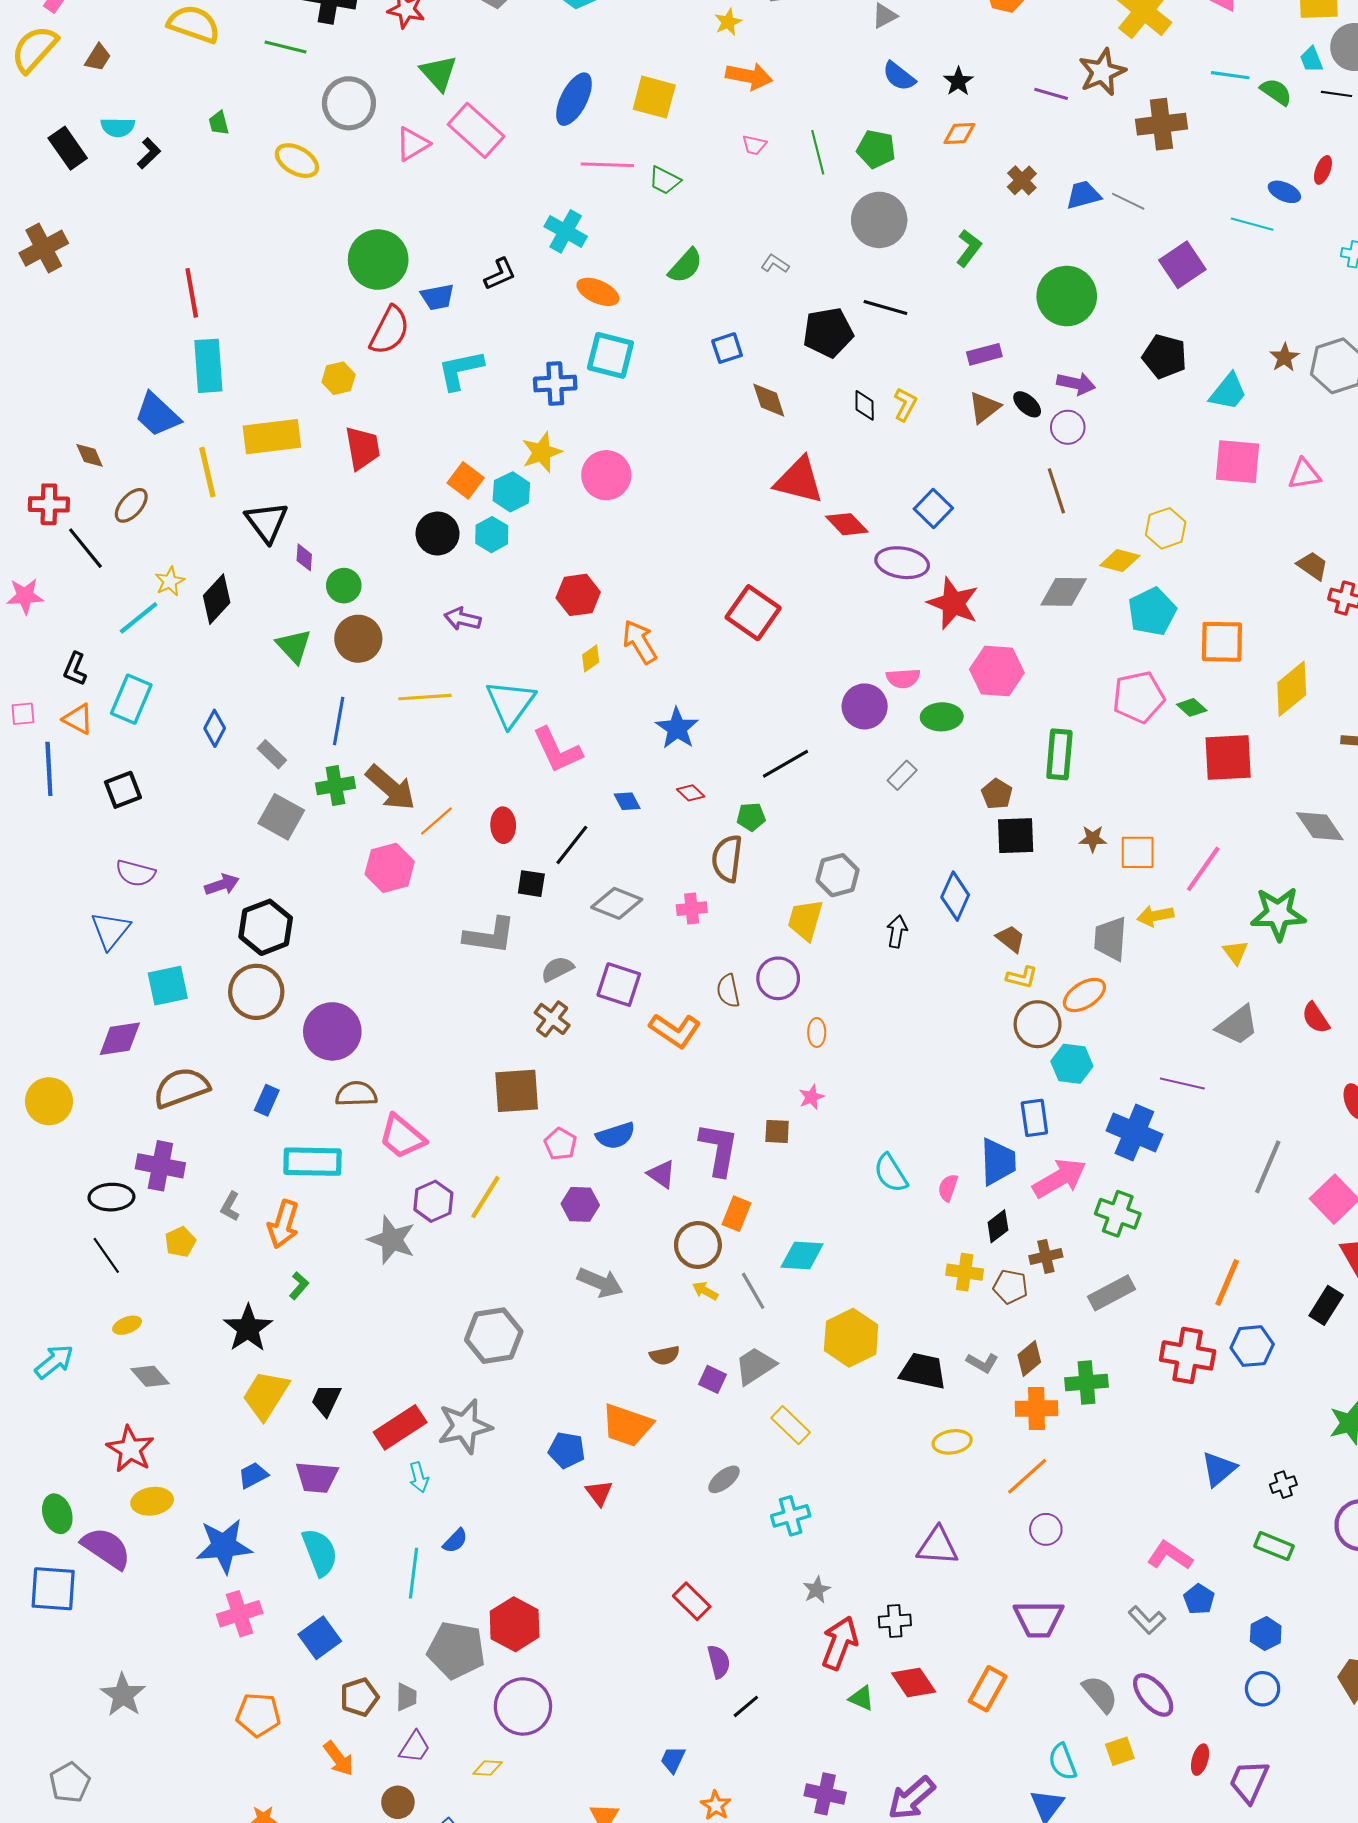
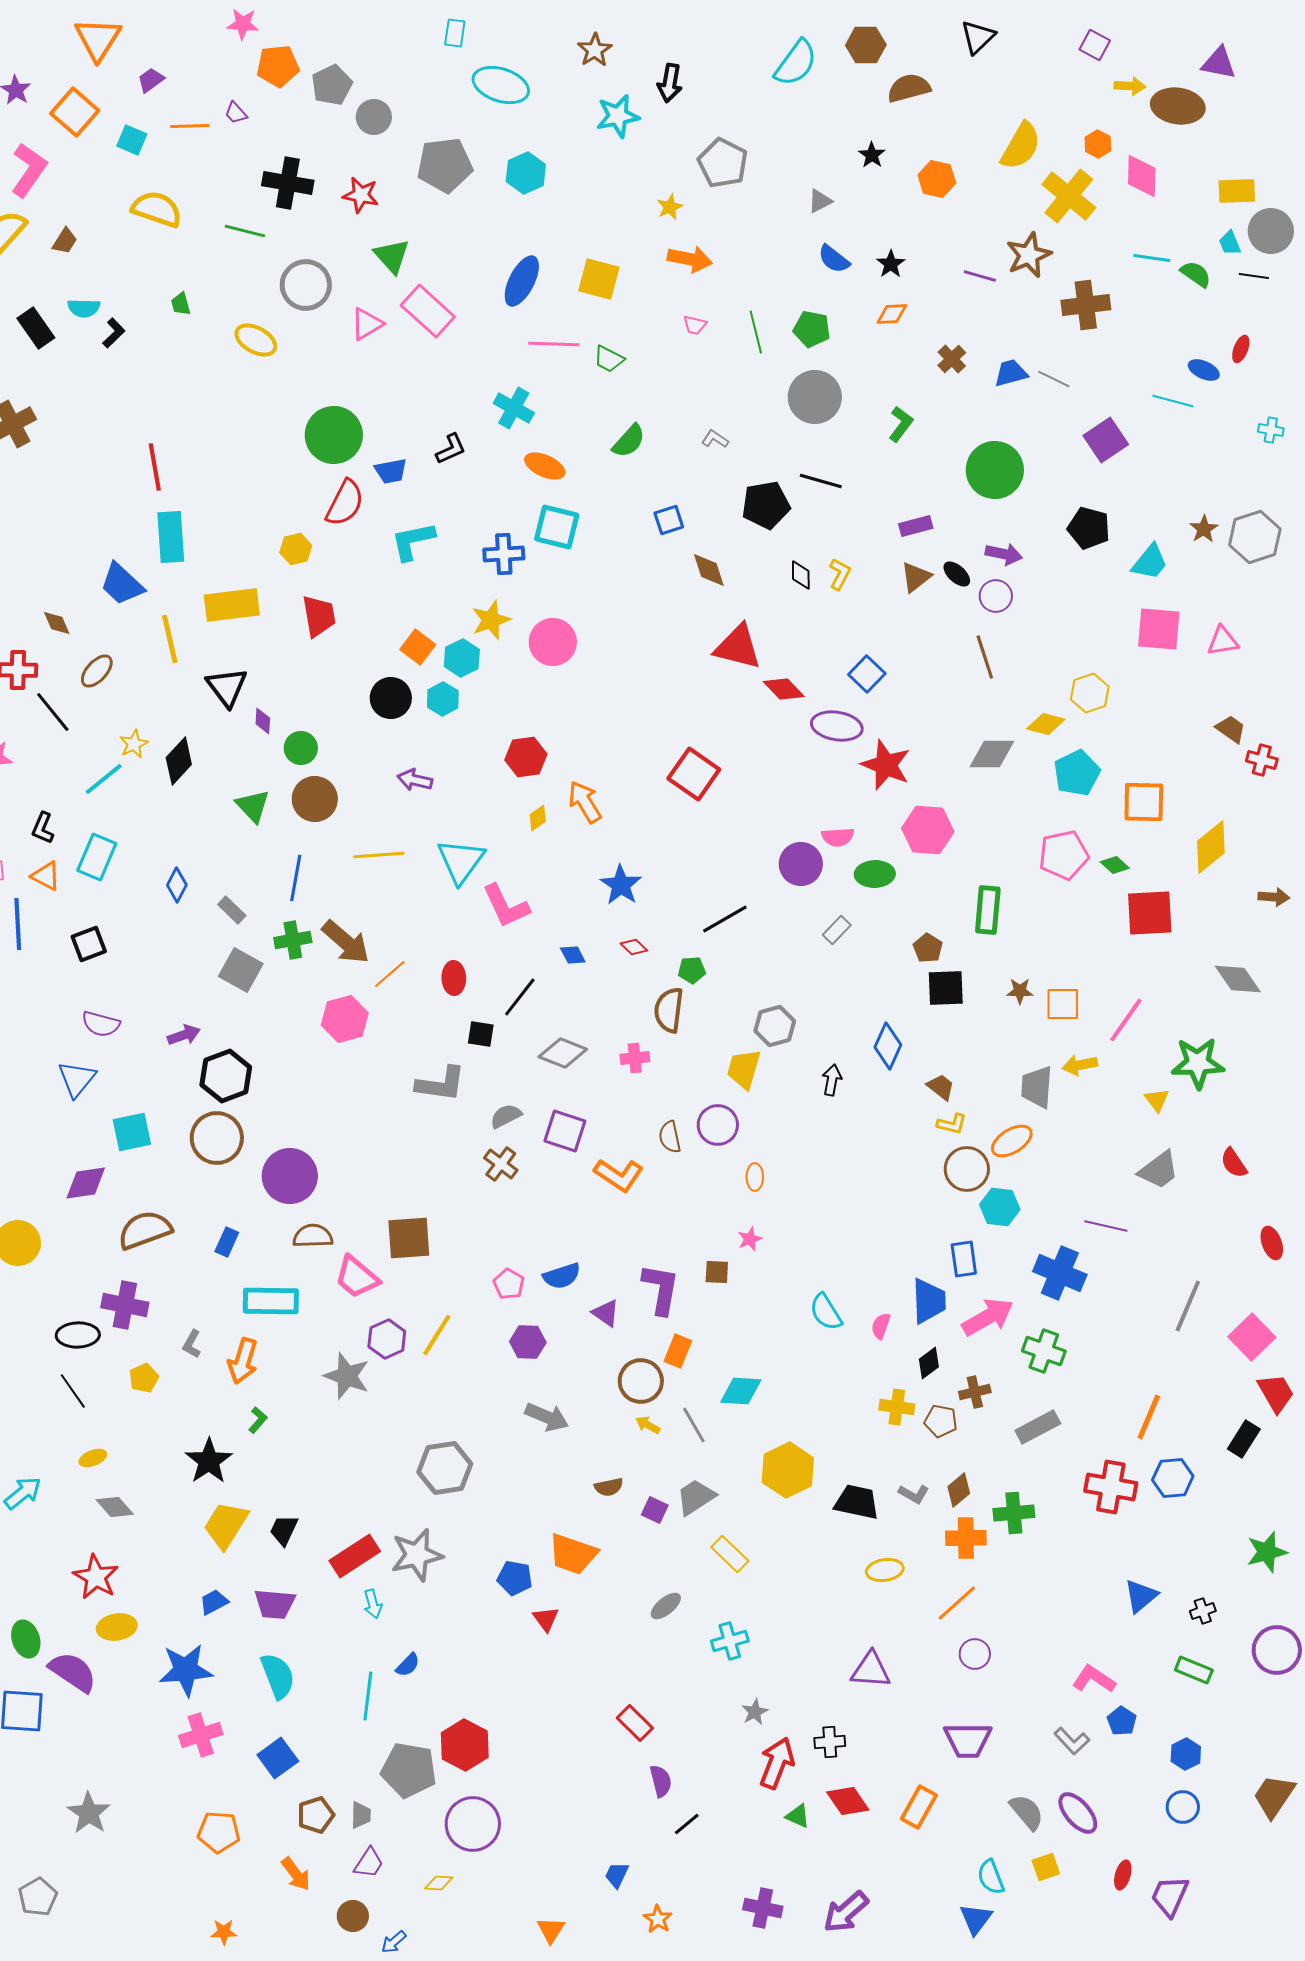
brown square: (517, 1091) -> (409, 1238), moved

